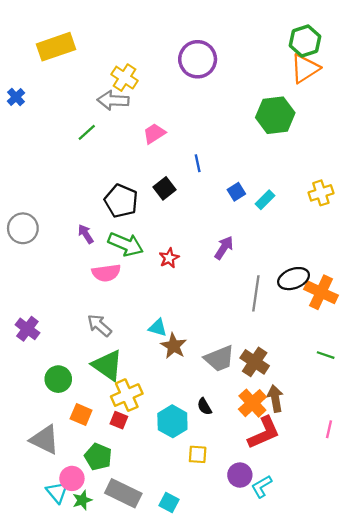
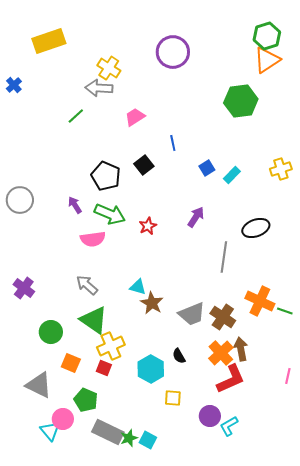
black ellipse: (294, 279) -> (256, 228), moved
orange cross: (321, 292) -> (260, 301), moved
green star: (82, 500) -> (129, 438), moved

